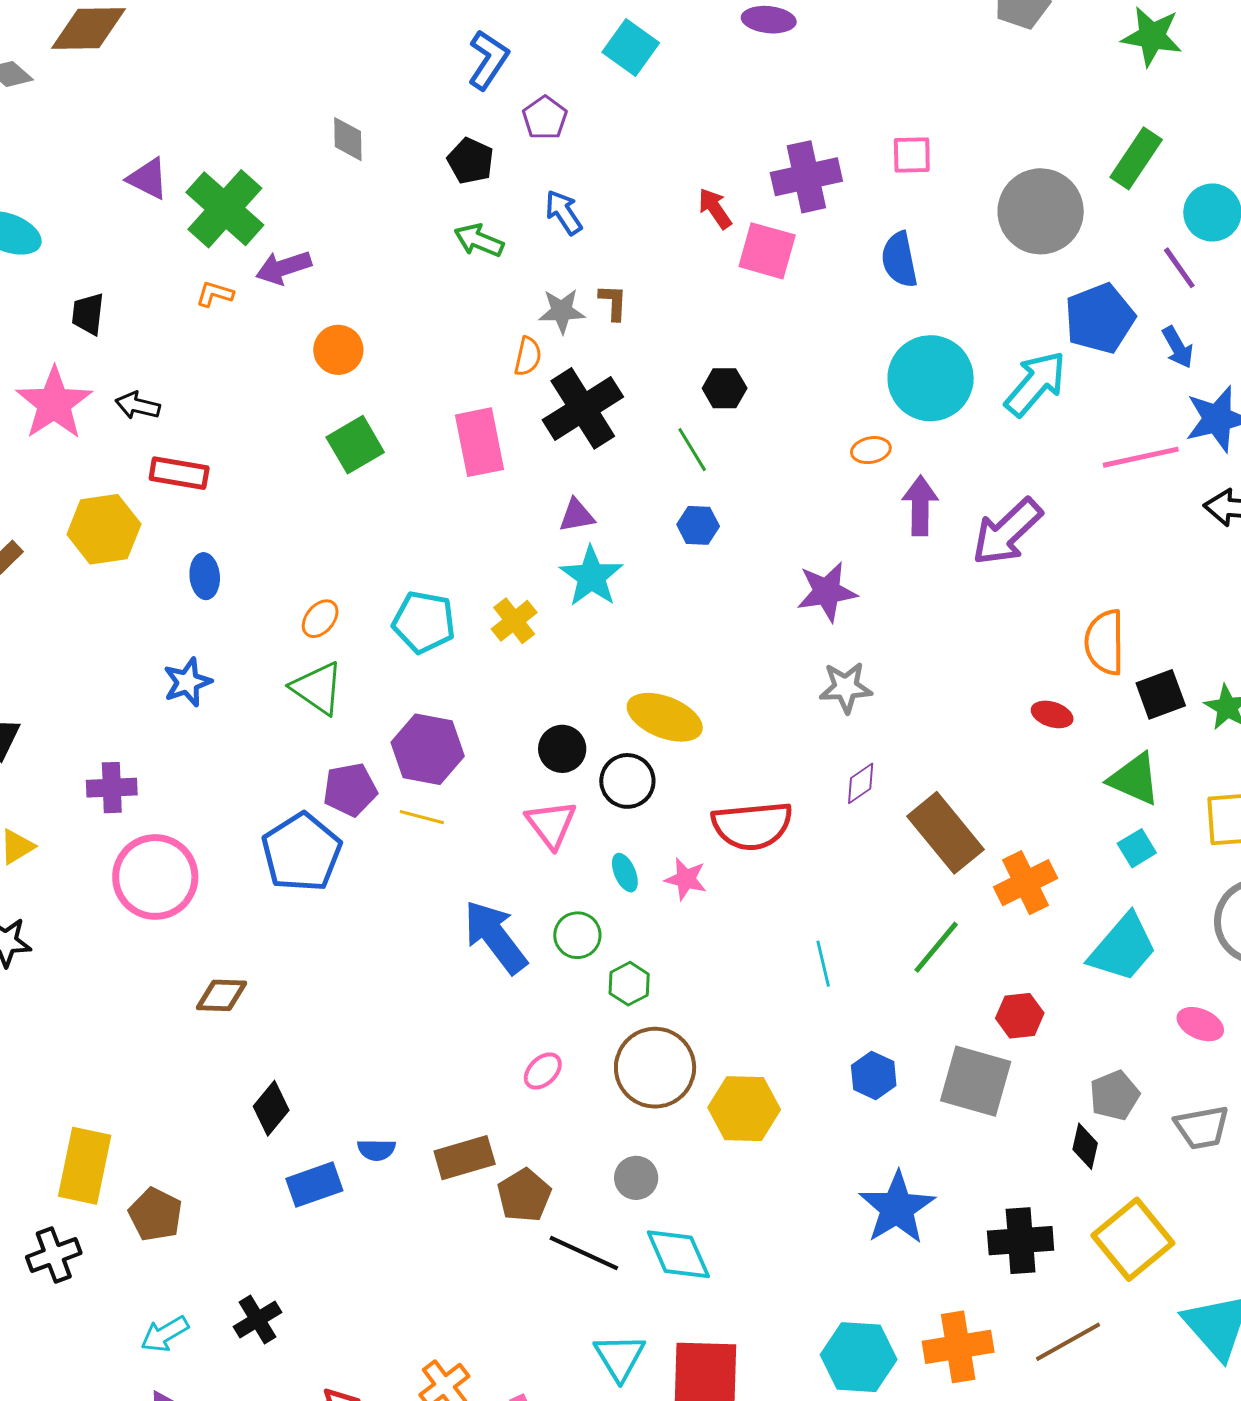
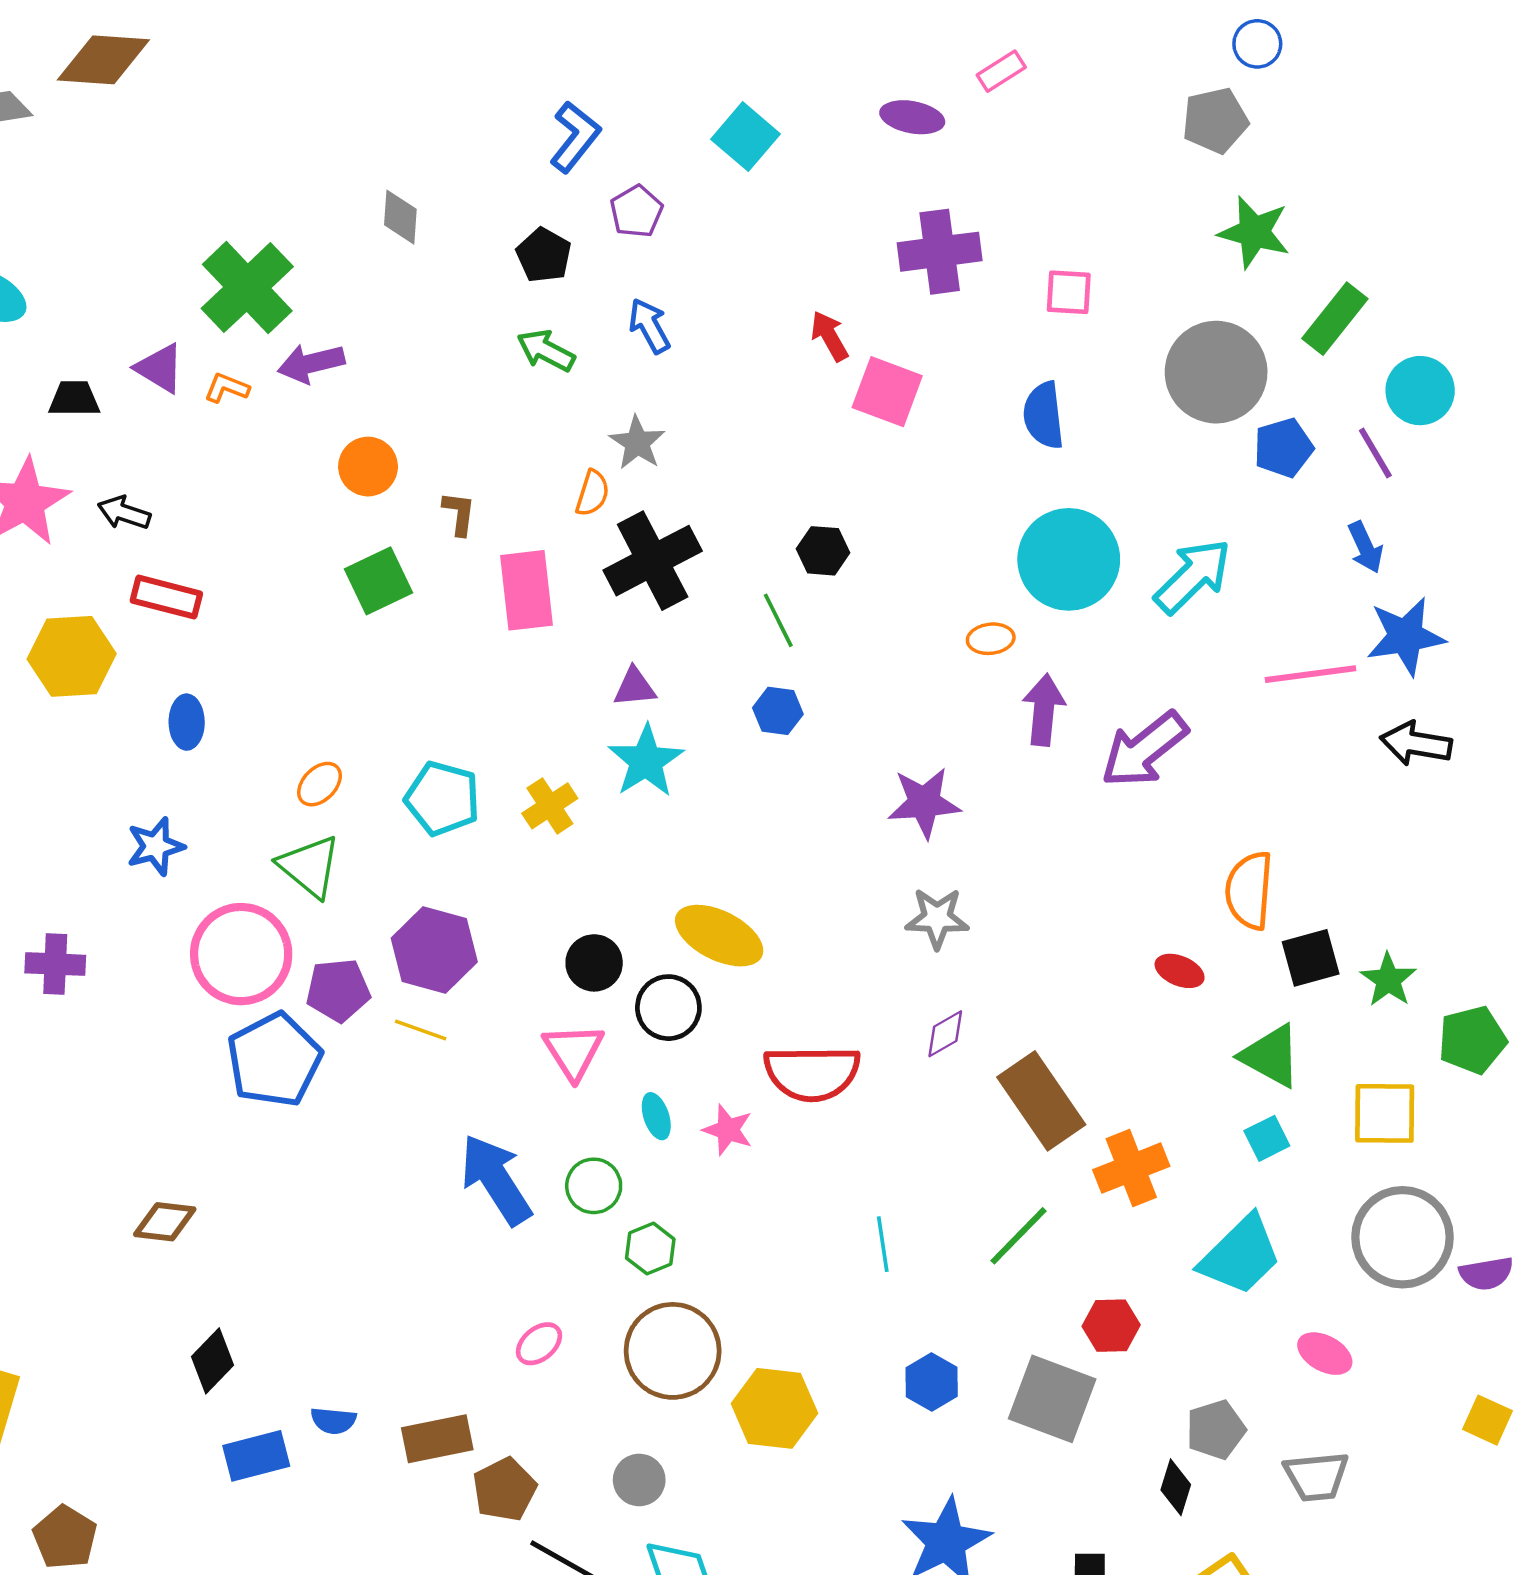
green star: (1152, 36) -> (1254, 232), moved
purple cross: (806, 177) -> (940, 252), moved
purple triangle: (148, 179) -> (160, 368), moved
brown L-shape: (613, 302) -> (459, 513), moved
gray star: (562, 311) -> (637, 443), turned 30
black trapezoid: (88, 314) -> (74, 399), turned 78
blue pentagon: (1100, 318) -> (1284, 448), moved, size x0.7
pink circle: (155, 877) -> (241, 954), moved
brown pentagon: (155, 1214) -> (65, 1537), moved

